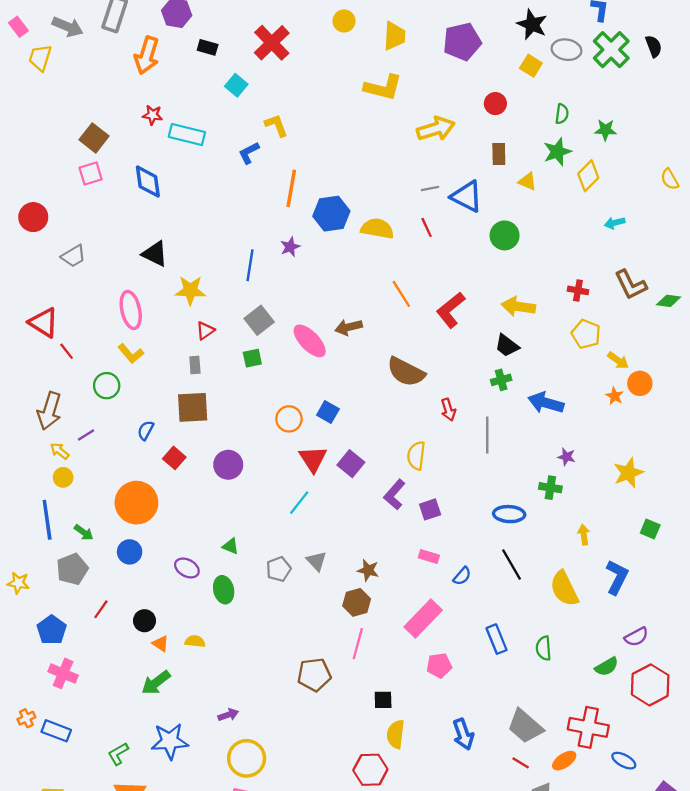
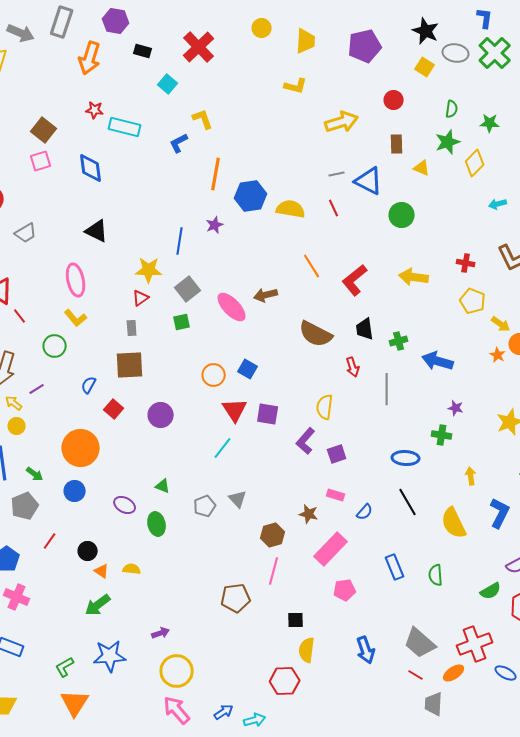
yellow L-shape: (383, 87) -> (296, 86), size x0.7
yellow star: (190, 290) -> (149, 270), moved
black trapezoid: (507, 346) -> (365, 329), moved, turned 45
purple square: (351, 464) -> (268, 414), turned -30
brown star: (368, 570) -> (309, 514), moved
red cross: (588, 727) -> (475, 644), turned -32

